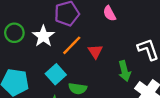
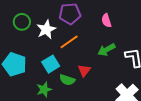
red triangle: (95, 51) -> (84, 71), moved
green arrow: (125, 71) -> (106, 50), moved, turned 66

